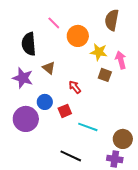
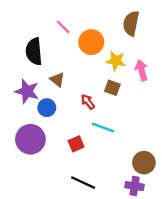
brown square: (105, 75) -> (112, 88), moved
blue circle: (45, 102) -> (47, 108), moved
red square: (65, 111) -> (76, 144), moved
cyan line: (88, 127) -> (103, 128), moved

